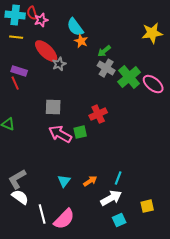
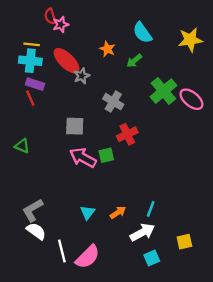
cyan cross: (15, 15) -> (30, 61), moved
cyan semicircle: (75, 27) -> (142, 33), moved
gray cross: (106, 68) -> (113, 102), moved

